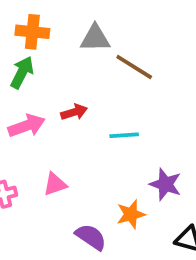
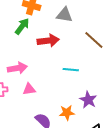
brown line: (134, 67) -> (94, 40), moved
red arrow: (74, 112) -> (48, 41), moved, size x1.5
pink arrow: (26, 126) -> (17, 68), moved

